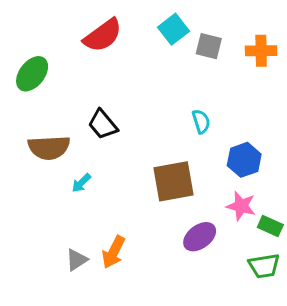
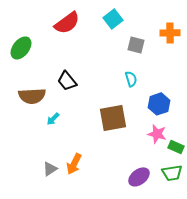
gray square: (209, 46) -> (136, 45), moved
purple ellipse: (200, 237) -> (139, 177), moved

